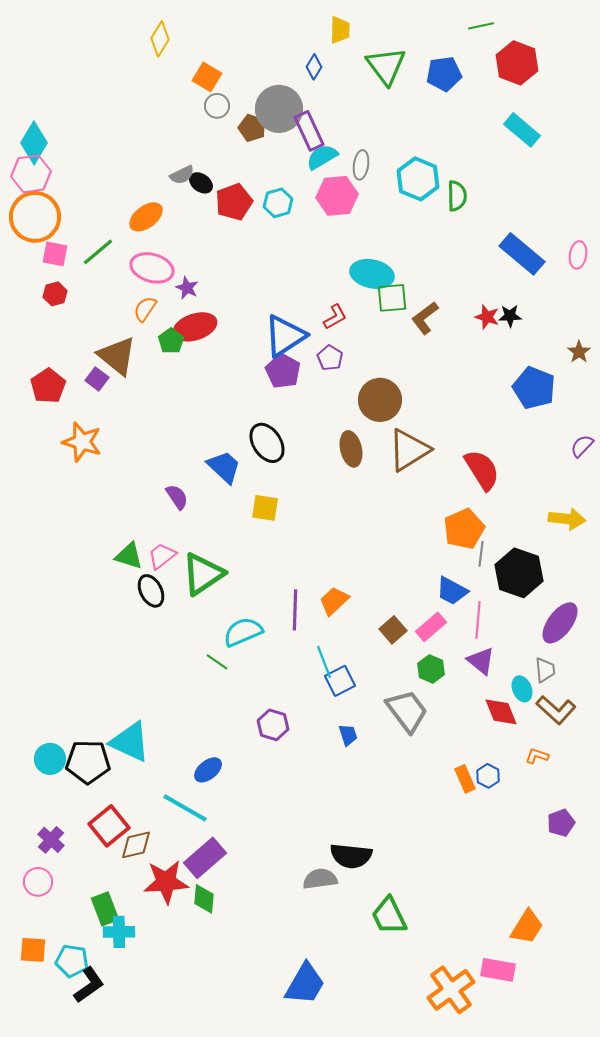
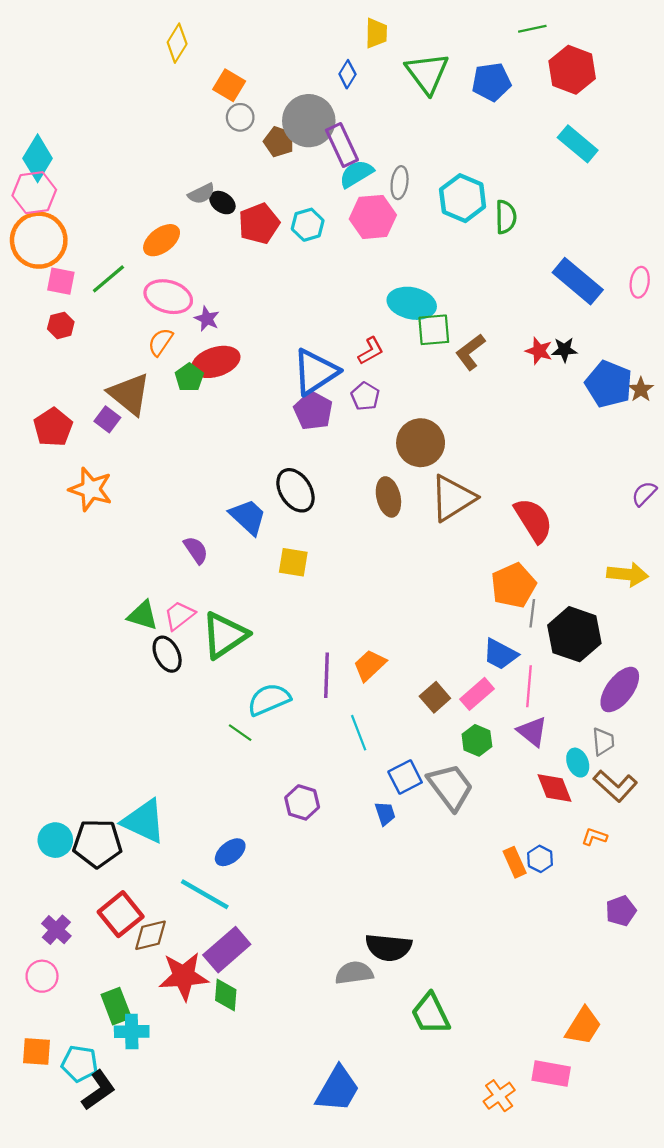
blue pentagon: (534, 388) -> (609, 384), moved
blue square: (340, 681) -> (405, 777), moved
orange cross: (451, 990) -> (499, 1096), size x0.6

